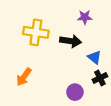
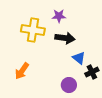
purple star: (85, 17) -> (59, 16), moved
blue triangle: (94, 57) -> (79, 58), moved

